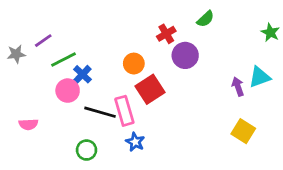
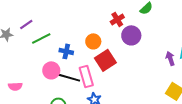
blue cross: (82, 74) -> (66, 51), moved, turned -32
pink circle: (68, 91) -> (51, 70), moved

